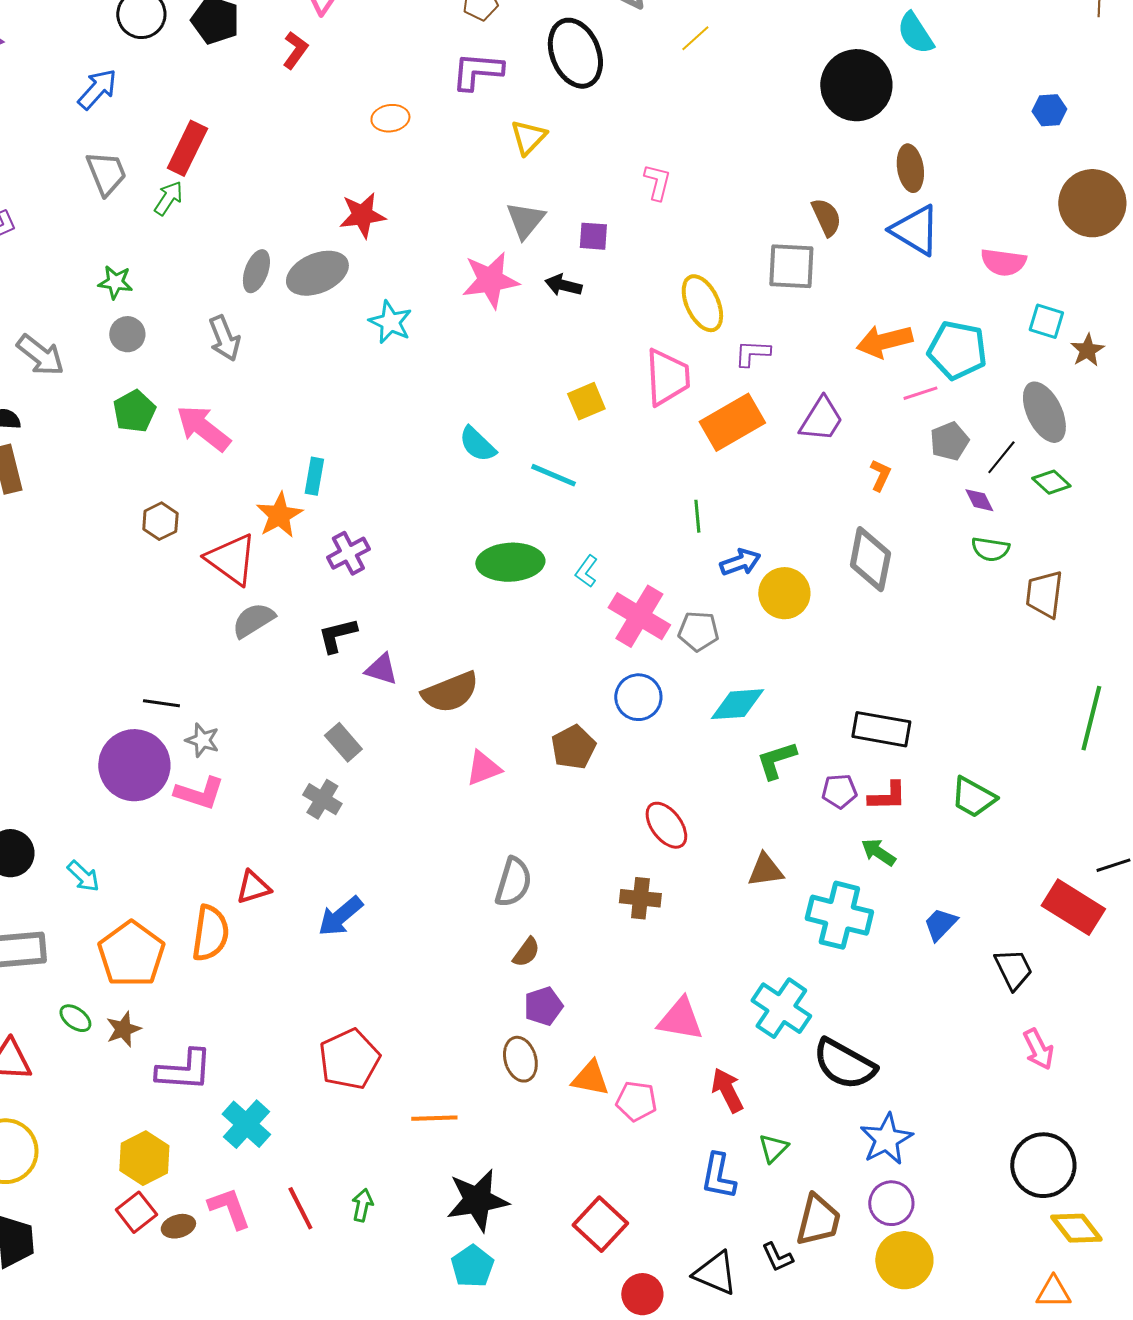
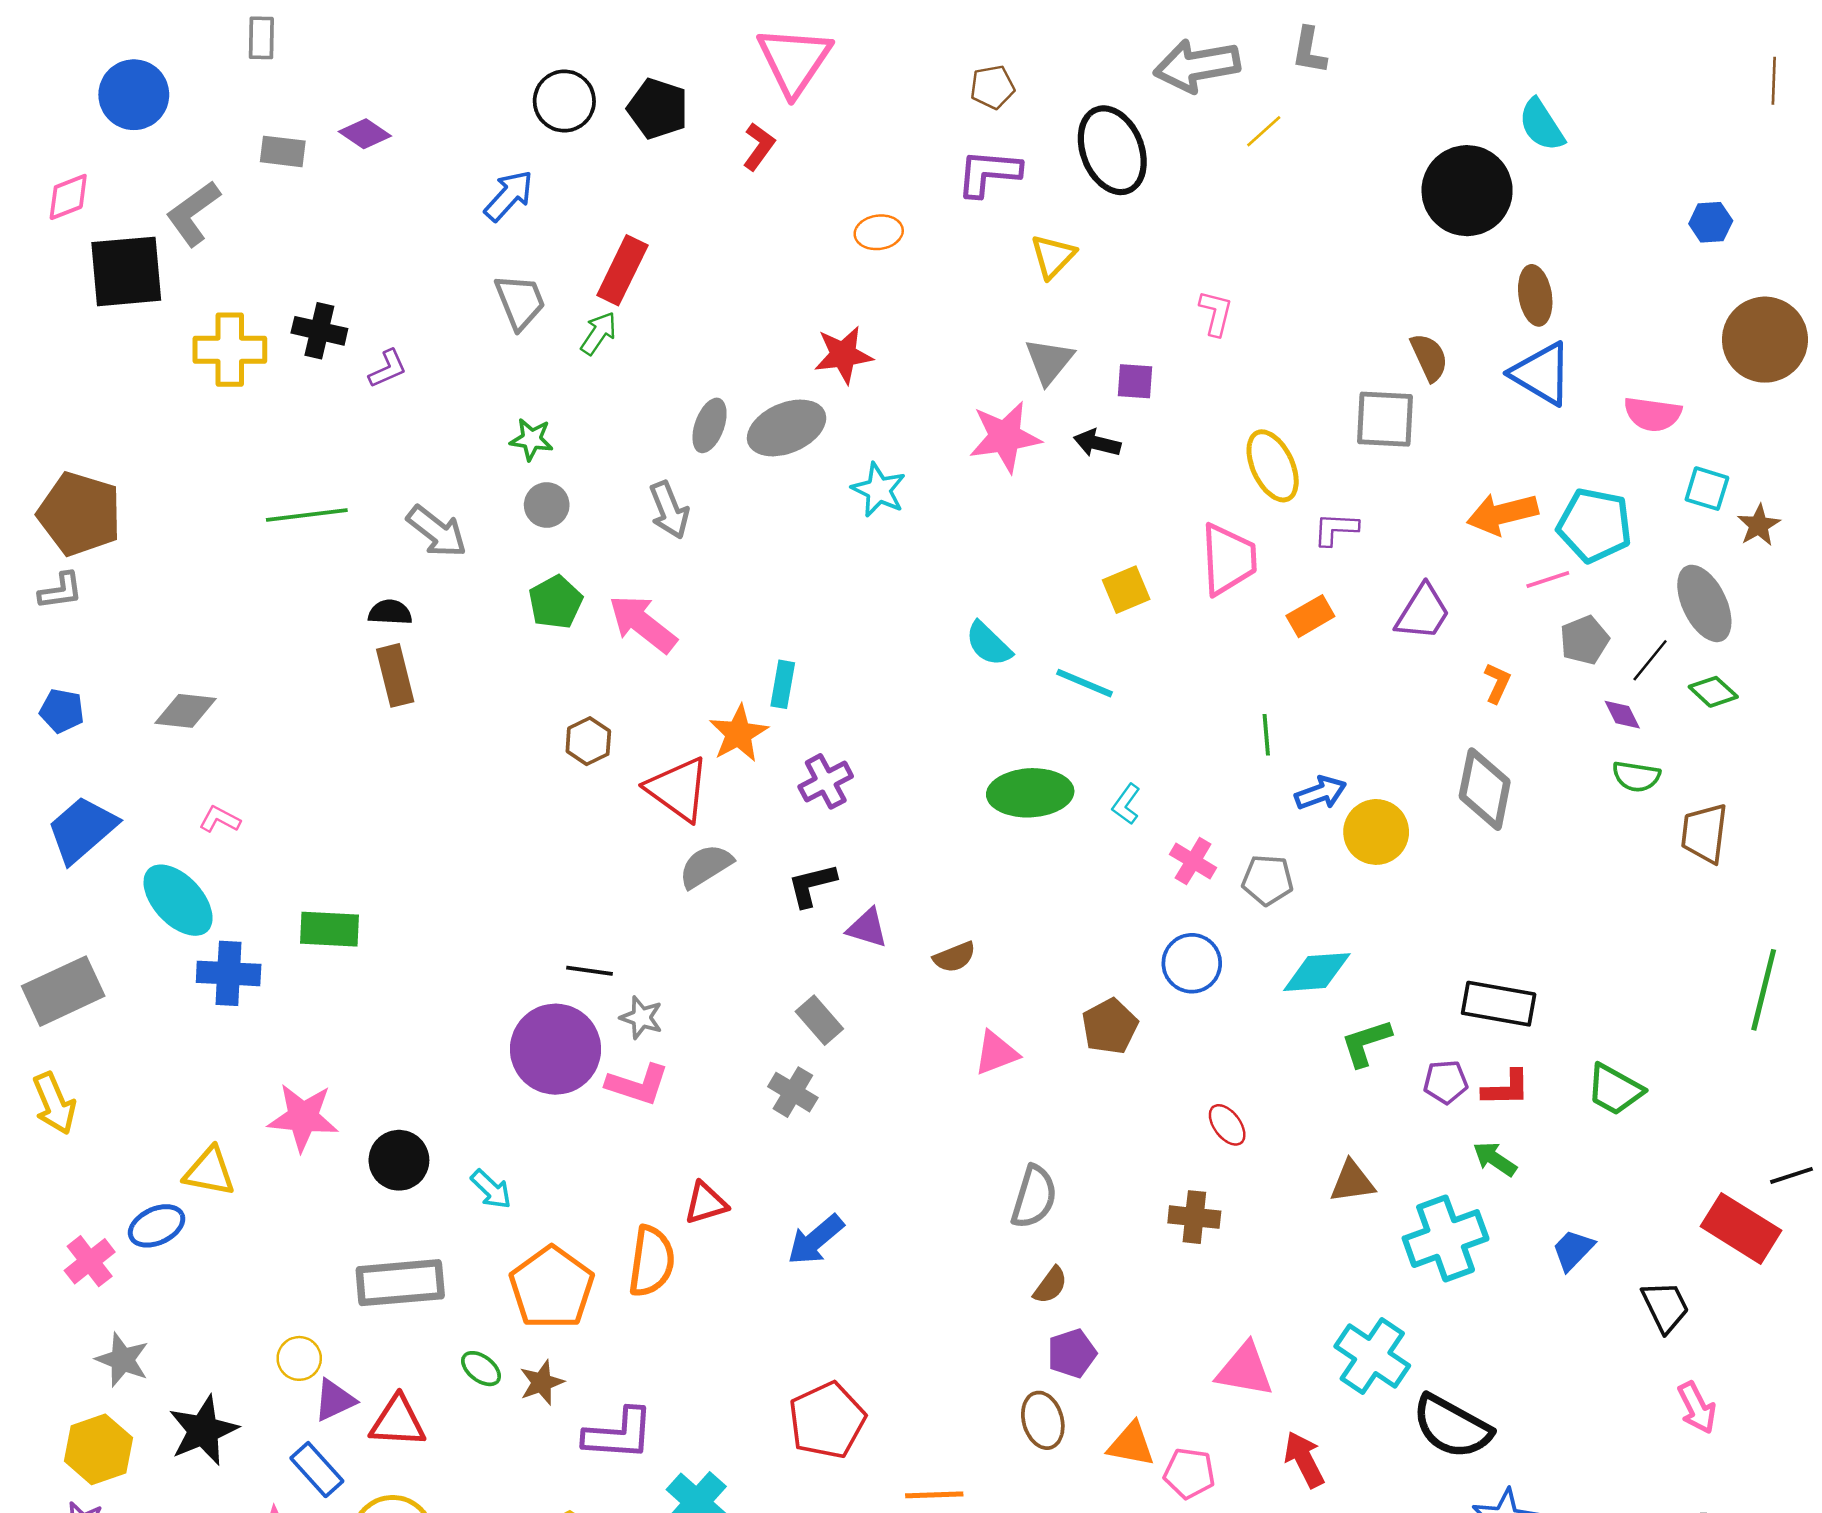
orange rectangle: (732, 422) -> (1310, 616), size x0.6
pink cross: (639, 616) -> (1193, 861), size x0.6
brown semicircle: (450, 692) -> (954, 957), size x0.6
red ellipse: (666, 825) -> (1227, 1125), size x0.7
cyan cross: (839, 915) -> (1446, 1239), turned -34

